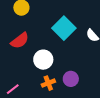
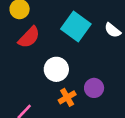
red semicircle: (20, 41) -> (29, 37), moved

